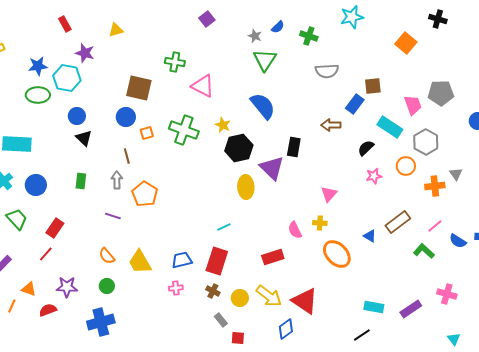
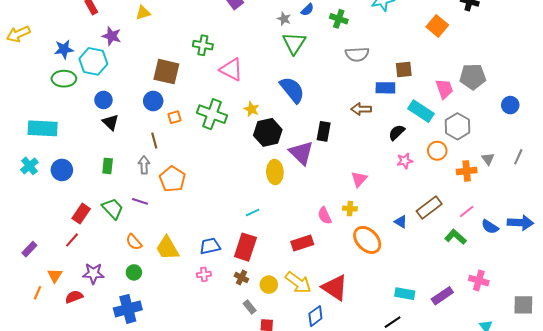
blue rectangle: (355, 104) -> (385, 88), turned 54
green trapezoid: (17, 219) -> (113, 209), moved
orange triangle: (29, 289) -> (55, 275), turned 42

